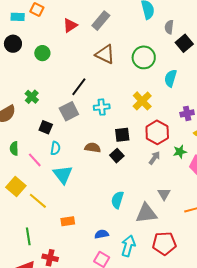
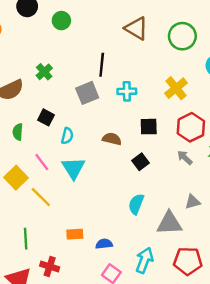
black line: (79, 87) -> (102, 65), turned -36
black square: (46, 127) -> (46, 117), moved
black square: (117, 156) -> (140, 162), moved
gray arrow: (154, 158) -> (185, 158), turned -88
pink line: (35, 160) -> (42, 162), moved
gray triangle: (164, 194) -> (193, 202), turned 40
orange rectangle: (68, 221) -> (75, 234), moved
blue semicircle: (102, 234) -> (104, 244), moved

